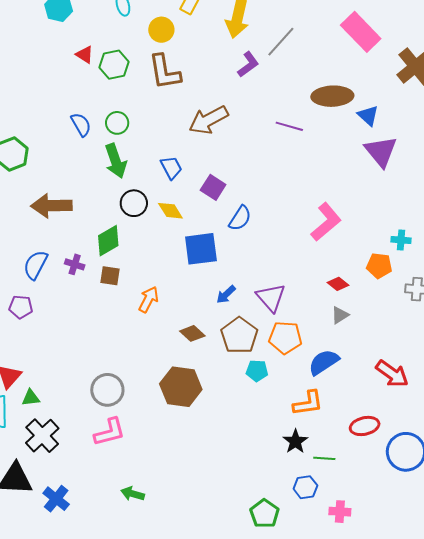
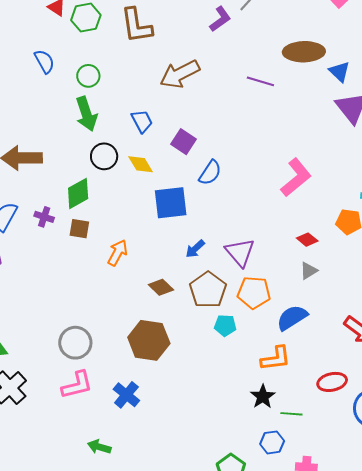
blue semicircle: (81, 125) -> (44, 61), moved
blue cross: (56, 499) -> (126, 395), moved

